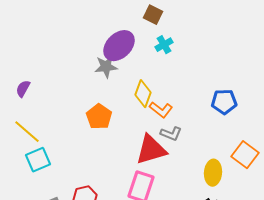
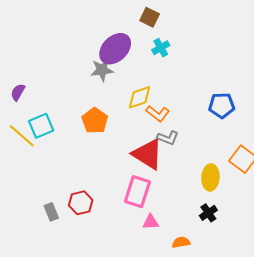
yellow diamond: (143, 94) -> (139, 97), turned 52
red triangle: (151, 150) -> (148, 154), turned 48
cyan square: (38, 160) -> (41, 126), moved

